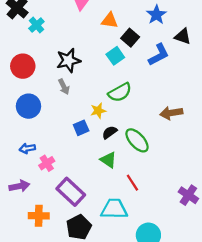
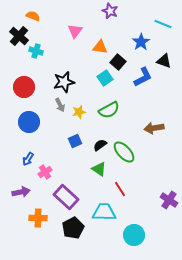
cyan cross: (36, 25) -> (36, 51), turned -32
yellow star: (98, 111) -> (79, 112), moved
blue arrow: (27, 148) -> (28, 159), turned -48

